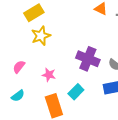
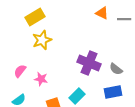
pink star: (49, 75) -> (41, 79), moved

